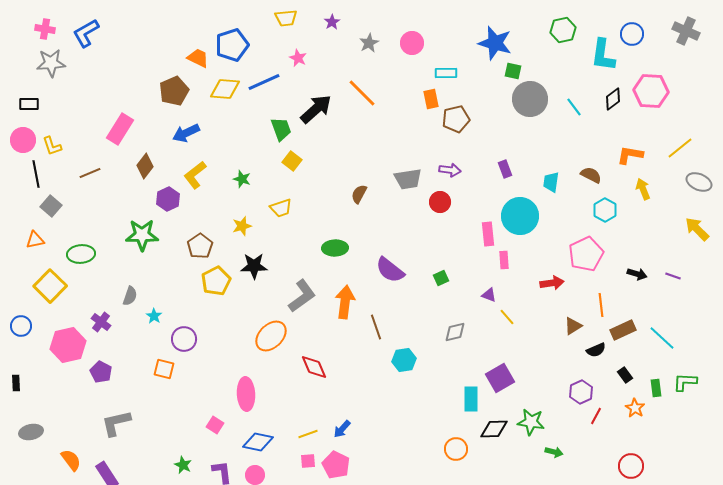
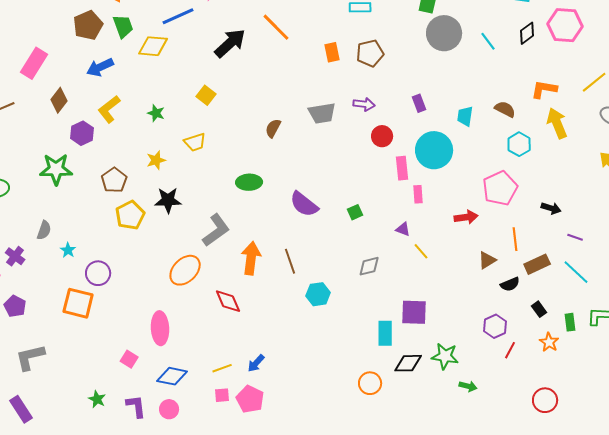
yellow diamond: (225, 89) -> (153, 46), moved
orange rectangle: (431, 99) -> (332, 52), moved
green trapezoid: (281, 129) -> (123, 26), moved
yellow arrow: (643, 189) -> (557, 123), size x1.4
red circle: (440, 202) -> (382, 136), moved
purple line: (673, 276) -> (575, 237), moved
orange arrow: (345, 302) -> (251, 258), moved
orange square: (164, 369) -> (78, 303), size x1.5
purple square: (500, 378) -> (414, 312), turned 32

